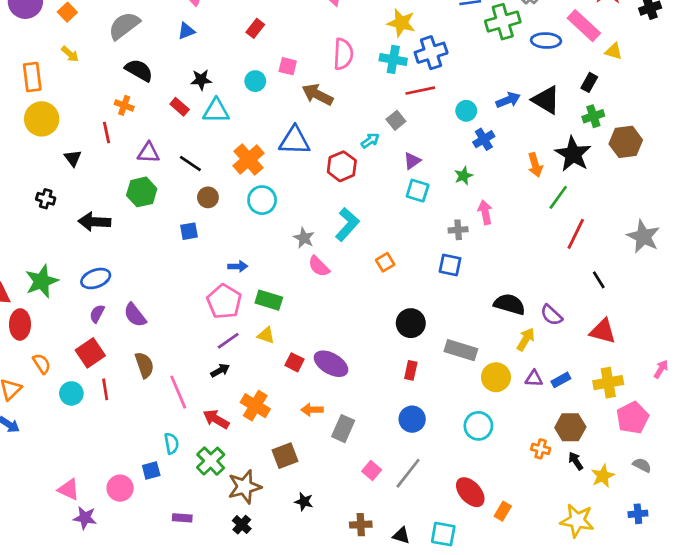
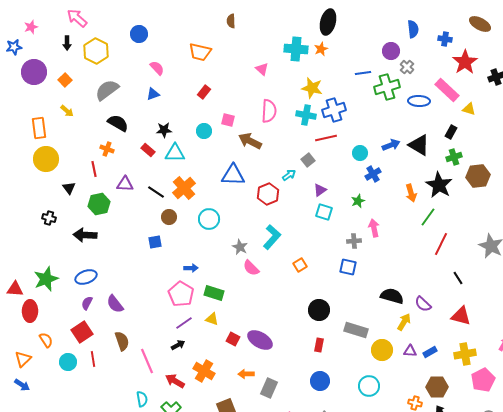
orange cross: (249, 160) -> (184, 188), moved
green hexagon: (142, 192) -> (99, 204), moved

